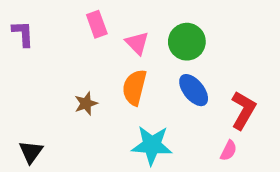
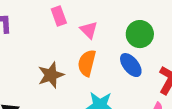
green circle: (187, 42) -> (140, 34), moved
brown star: (86, 104) -> (51, 75), size x1.5

